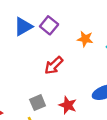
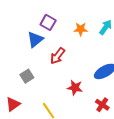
blue triangle: (23, 27) -> (35, 39), moved
gray square: (38, 103) -> (27, 76), moved

